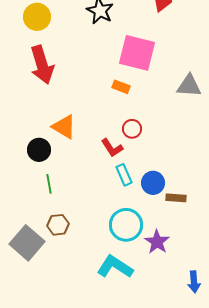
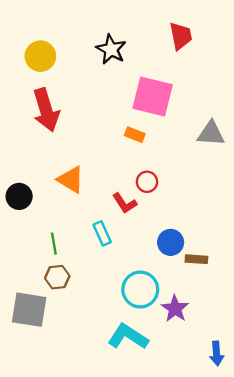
black circle: (39, 150) -> (19, 196), moved
cyan rectangle: (124, 175) -> (102, 233), moved
brown hexagon: (58, 225) -> (57, 277), moved
gray square: (27, 243) -> (29, 310), turned -32

